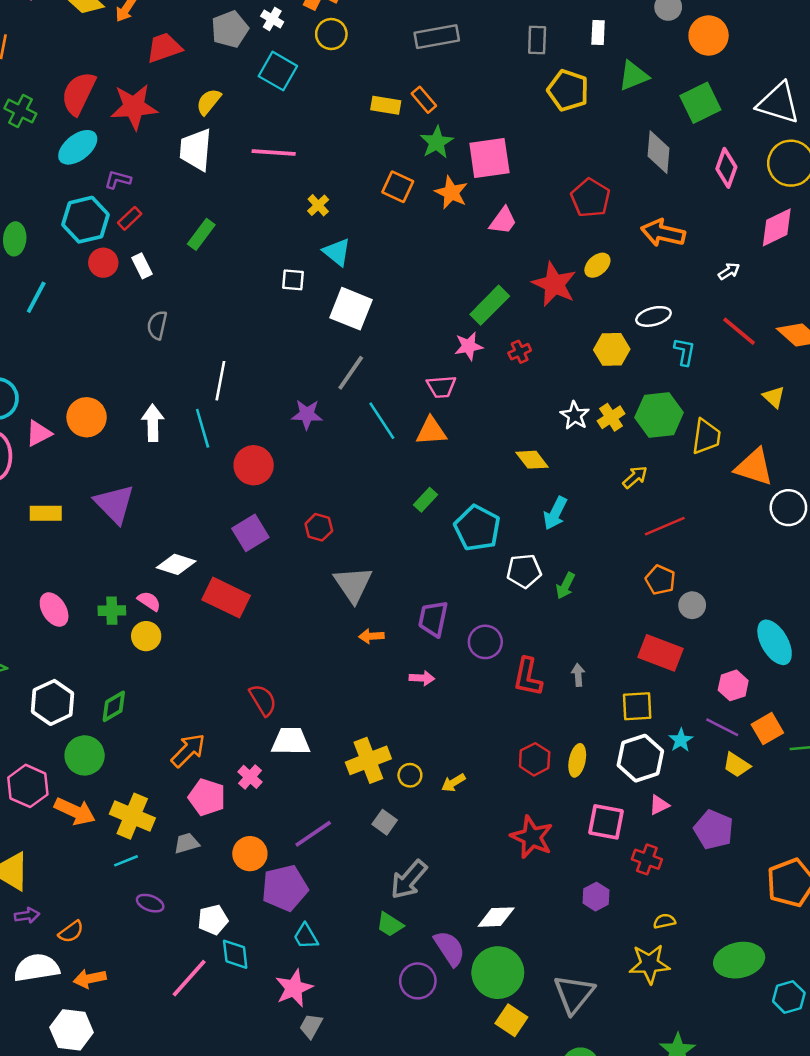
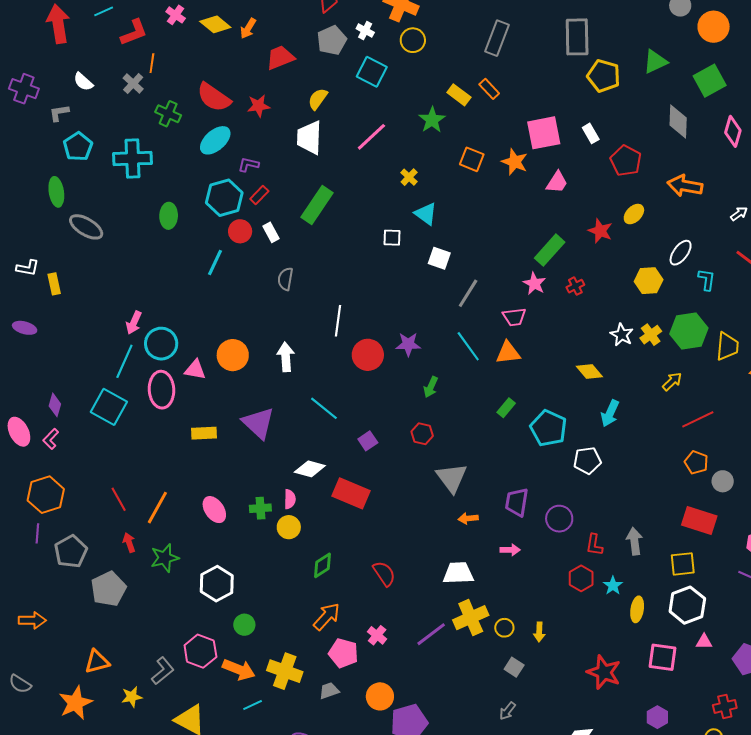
white rectangle: (598, 33) -> (591, 133), moved, turned -30
gray rectangle: (437, 37) -> (497, 38), turned -56
gray rectangle: (537, 40) -> (577, 37), size x1.6
red semicircle: (79, 93) -> (214, 97), turned -78
yellow rectangle: (386, 105) -> (459, 95), turned 30
red star: (134, 107) -> (258, 106), size x0.6
green star: (437, 142) -> (432, 120), moved
pink line: (274, 152) -> (371, 137), turned -44
green rectangle: (201, 234) -> (317, 205), size x1.5
red star: (554, 284) -> (600, 231), size x0.7
cyan line: (36, 297) -> (215, 262), moved
white square: (351, 309) -> (439, 258), size x0.7
white ellipse: (654, 316) -> (681, 253), turned -36
pink star: (469, 346) -> (534, 284), turned -30
gray line: (351, 373) -> (468, 293), moved
cyan line: (203, 428) -> (324, 408), moved, turned -32
pink triangle: (39, 433) -> (195, 370), turned 40
red circle: (254, 465) -> (368, 355), moved
purple square: (250, 533) -> (368, 441), size x0.7
green arrow: (565, 586) -> (431, 387), moved
pink semicircle: (149, 601) -> (290, 499), turned 60
gray arrow: (578, 675) -> (634, 541), size x1.5
red L-shape: (528, 677) -> (594, 545), size x0.7
green diamond: (114, 706) -> (322, 565), moved
cyan star: (681, 740) -> (613, 586), moved
white trapezoid: (291, 741) -> (458, 573), moved
green circle: (85, 755) -> (244, 625), size x0.7
red hexagon: (535, 759) -> (581, 578), moved
yellow arrow: (453, 783) -> (539, 632), turned -54
pink triangle: (659, 805) -> (704, 642), turned 30
gray square: (385, 822) -> (514, 667), moved
purple line: (313, 834) -> (431, 634), moved
red cross: (647, 859) -> (725, 706), moved, turned -30
cyan line: (126, 861) -> (253, 705), moved
gray arrow: (409, 880) -> (507, 711), size x0.6

